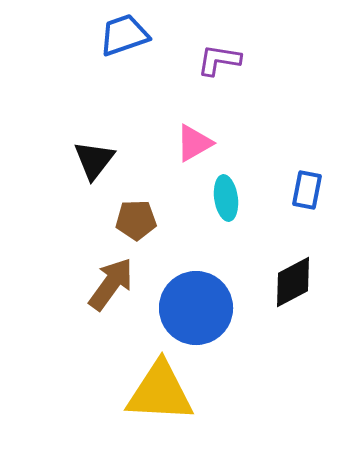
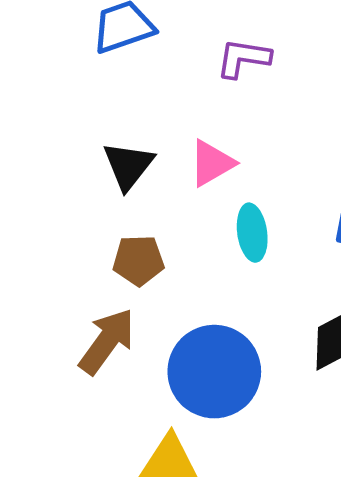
black triangle: (94, 160) -> (128, 166), moved

